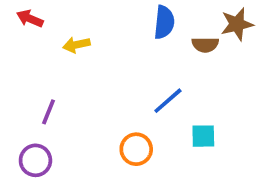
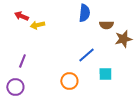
red arrow: (30, 19) -> (21, 16), moved
brown star: (237, 24) -> (123, 39), moved

